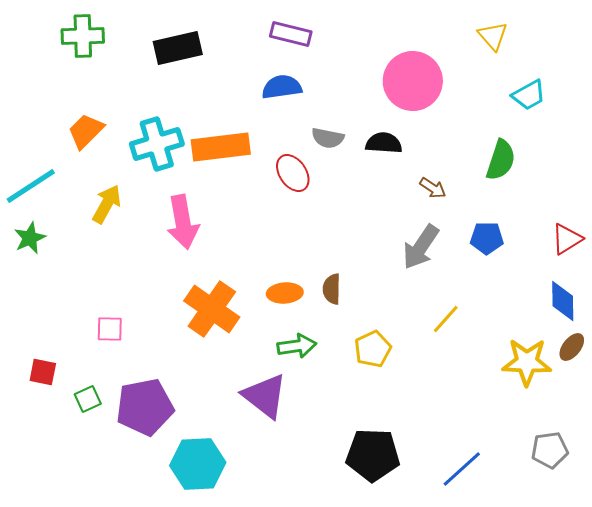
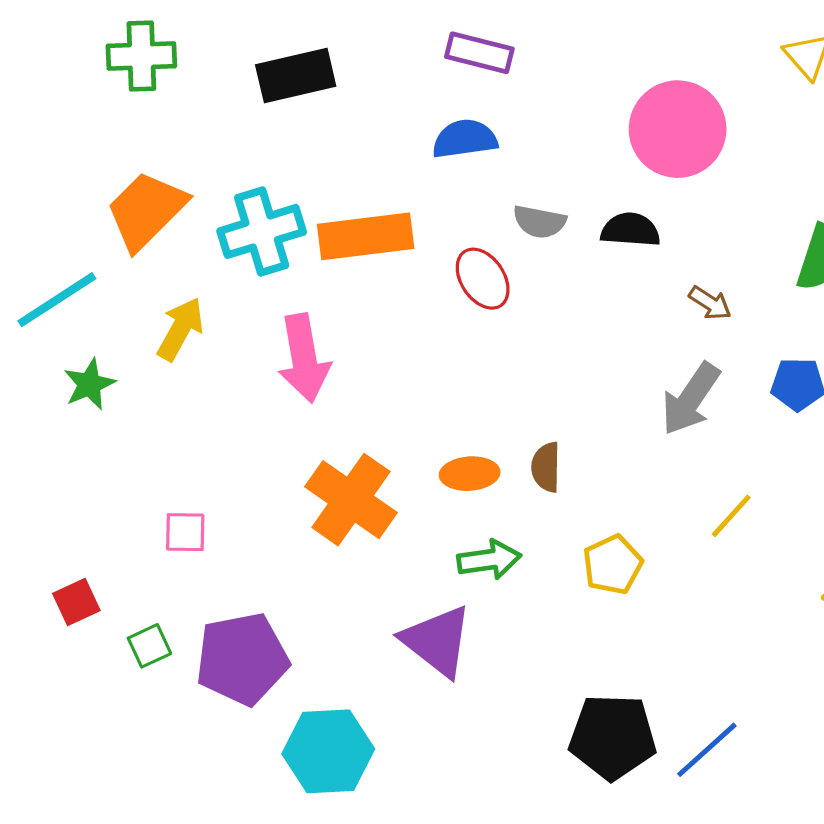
orange trapezoid: (86, 131) -> (146, 210), size x1.4
green star: (30, 238) -> (89, 384), moved
red square: (43, 372) -> (76, 602), turned -36
blue line: (462, 469) -> (707, 750), moved

